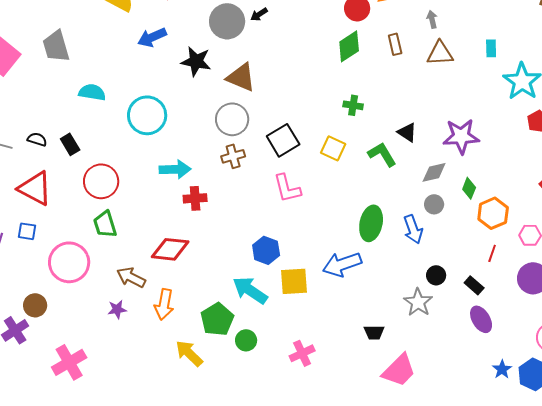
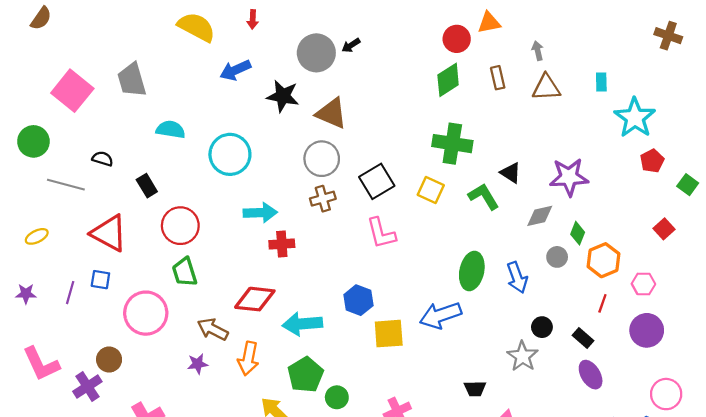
green cross: (353, 105) -> (452, 144), size x1.8
black semicircle: (37, 139) -> (103, 159), moved
gray circle: (434, 204) -> (557, 257), moved
cyan arrow: (250, 290) -> (302, 324), moved, turned -39

